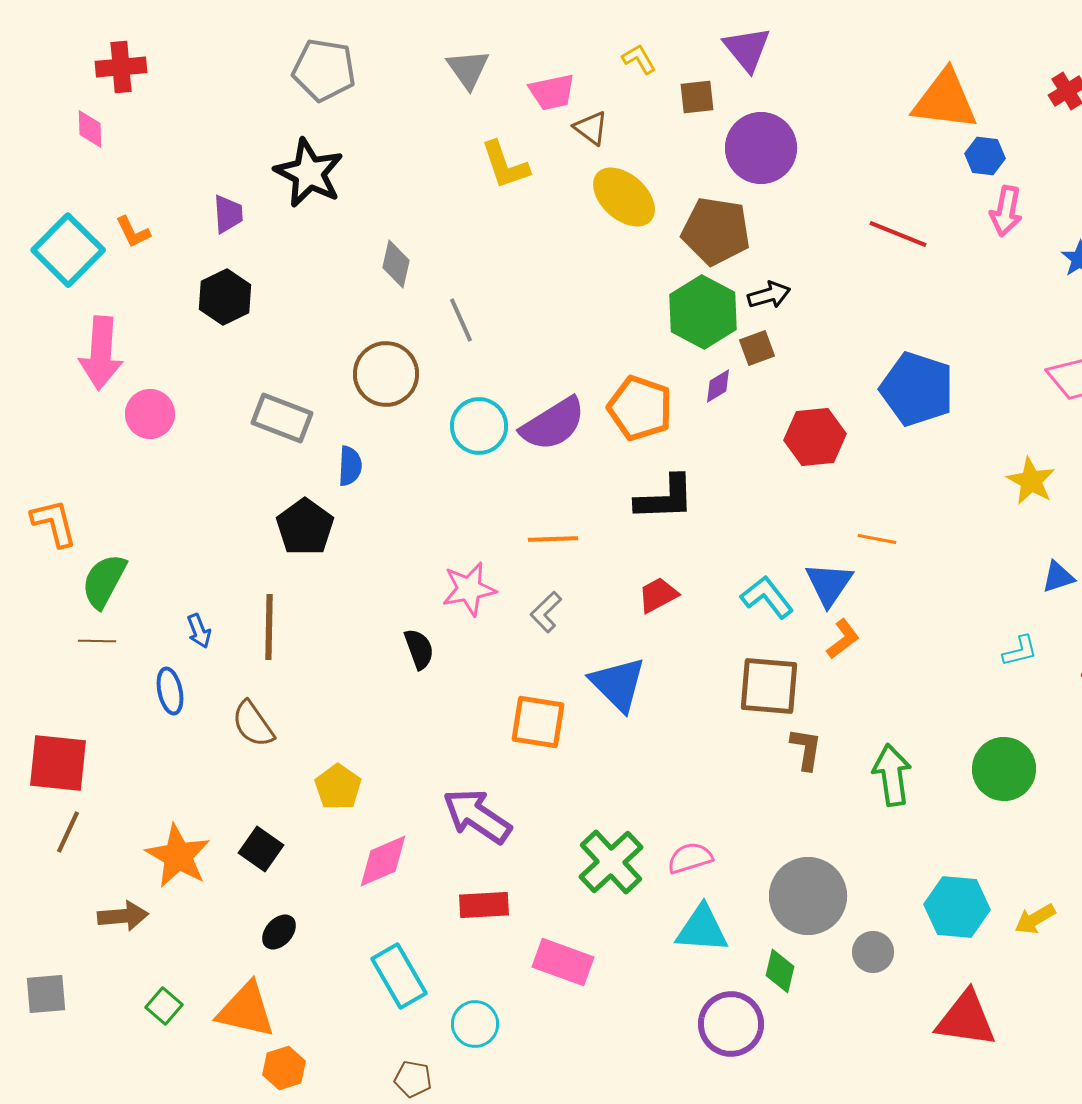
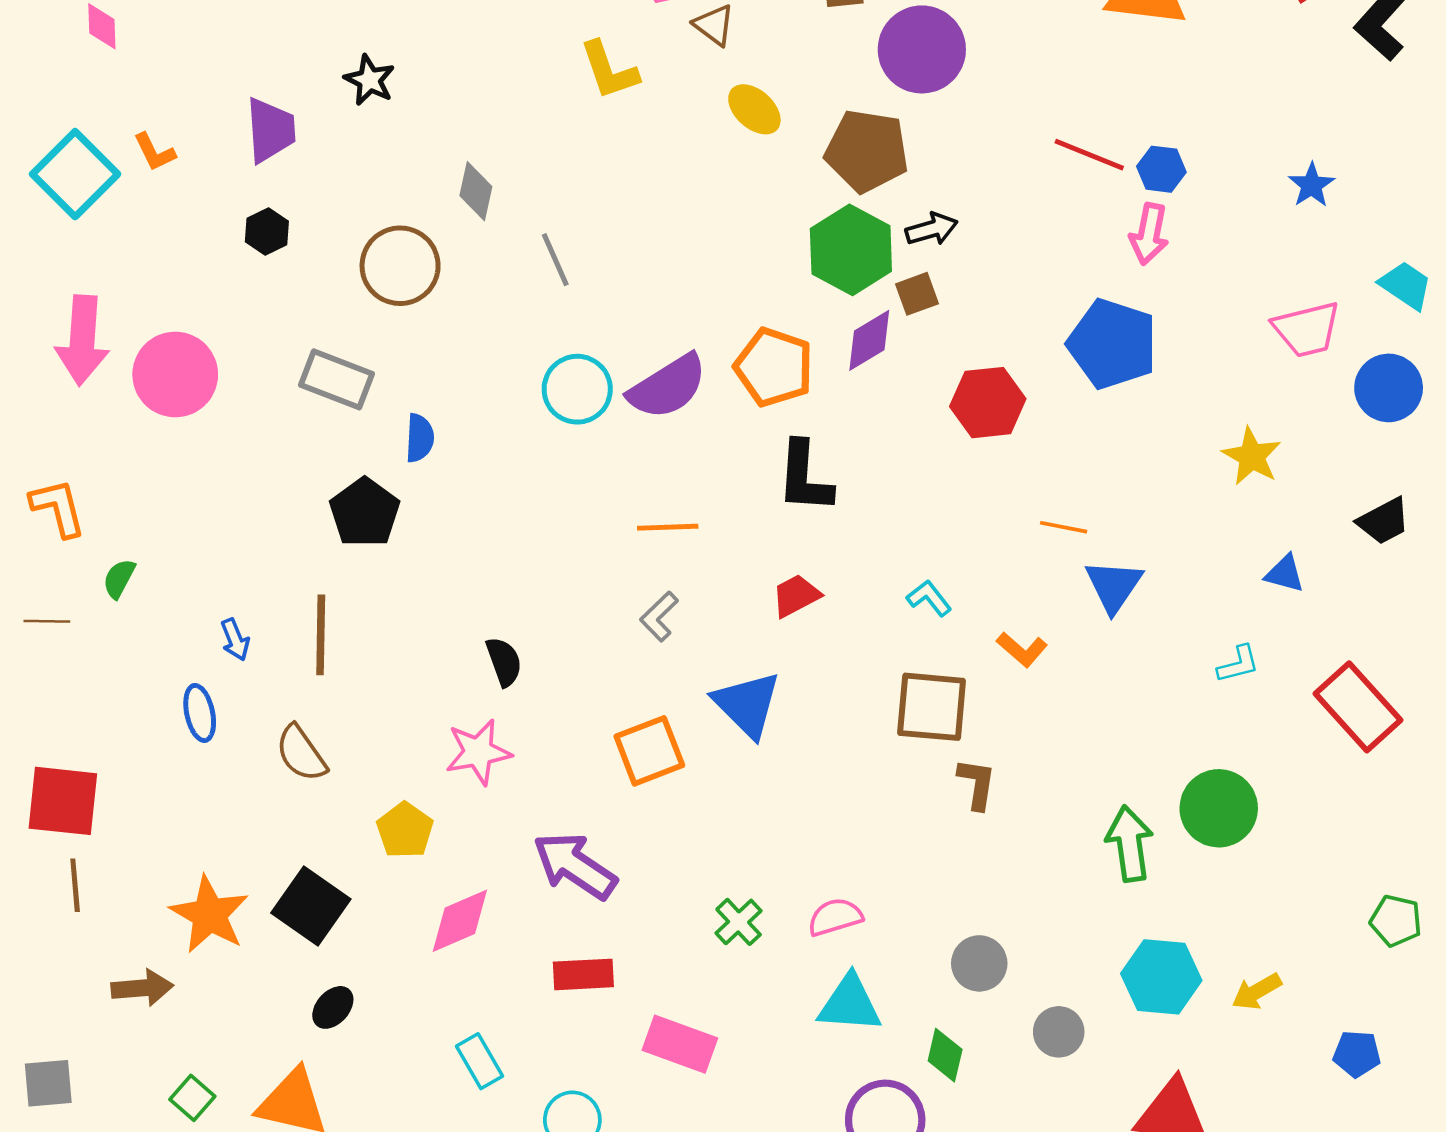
blue hexagon: (985, 156) -> (1161, 169), moved
black star: (309, 173) -> (370, 80), size x0.6
yellow ellipse: (624, 197) -> (754, 109), size x0.7
pink arrow: (1006, 211) -> (1149, 234), moved
purple trapezoid: (228, 214) -> (271, 130), size x1.4
black hexagon: (225, 297) -> (267, 232), size x0.7
pink arrow: (101, 353) -> (82, 340), moved
brown circle: (386, 374) -> (400, 266), moved
purple diamond: (718, 386) -> (869, 340), size x1.5
pink circle: (150, 414) -> (175, 374), size x1.4
black L-shape: (665, 498) -> (805, 477), turned 96
blue triangle: (1058, 577) -> (1285, 574), turned 33
green semicircle: (104, 581) -> (119, 579), size x0.6
blue triangle: (829, 584) -> (1114, 586), moved
pink star: (469, 589) -> (478, 752), moved
cyan L-shape: (767, 597) -> (929, 598), size x0.7
orange L-shape: (843, 639) -> (1022, 649), turned 78
brown line: (97, 641) -> (47, 621), moved
orange square: (538, 722) -> (649, 751), turned -30
green arrow: (892, 775) -> (1130, 844), moved
brown line: (68, 832) -> (75, 885), turned -30
black square: (261, 849) -> (311, 906), size x1.4
green cross: (611, 862) -> (739, 922), size x0.6
gray circle: (808, 896) -> (979, 963), size x0.6
cyan rectangle: (399, 976) -> (479, 1061), size x0.7

